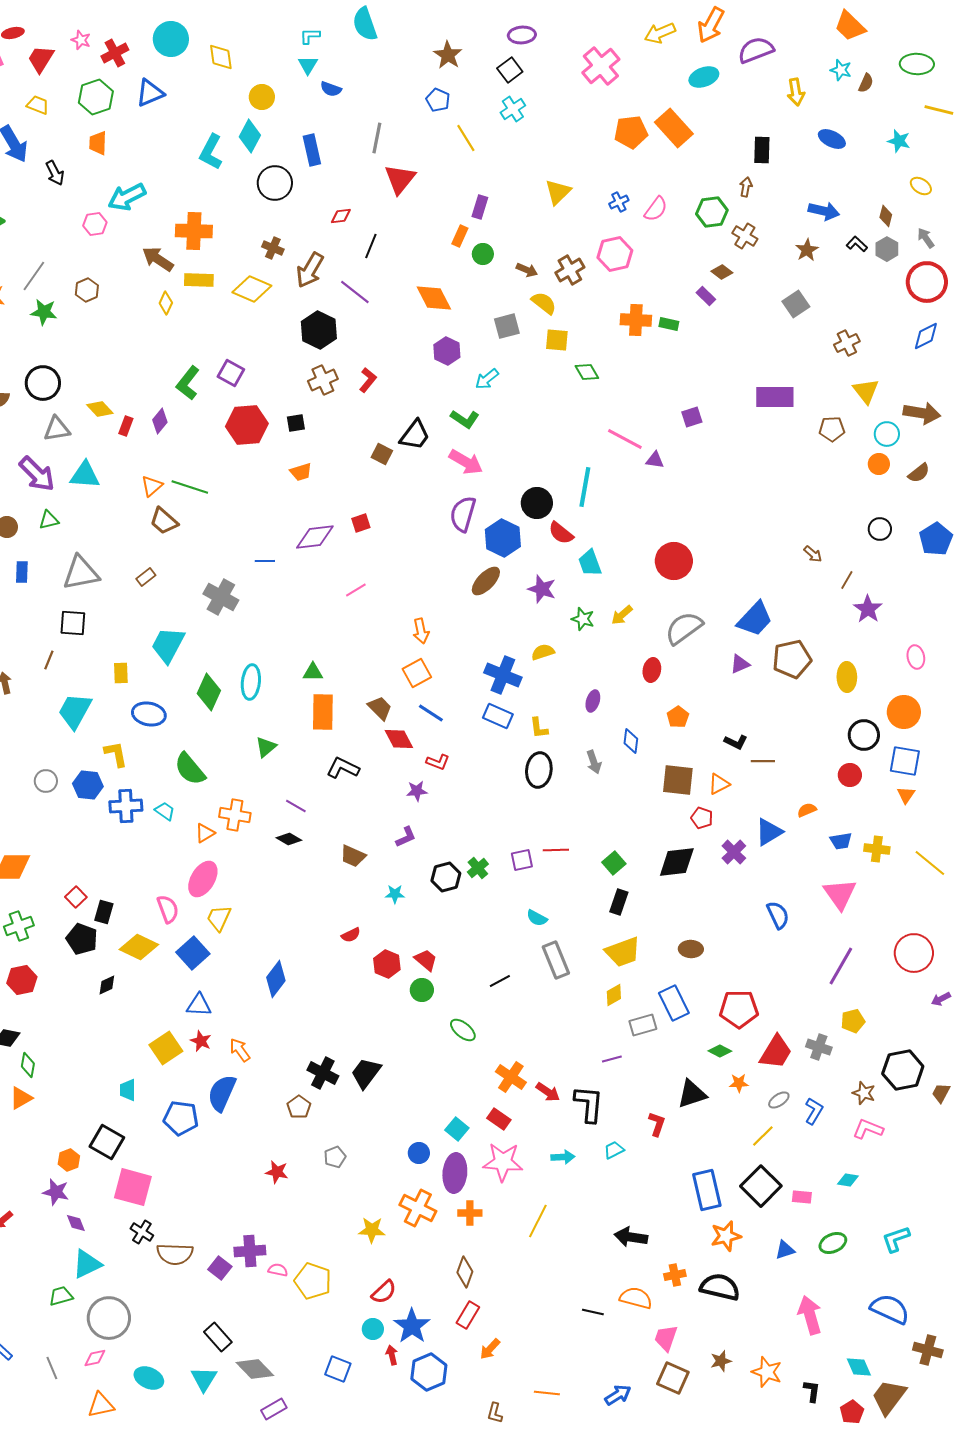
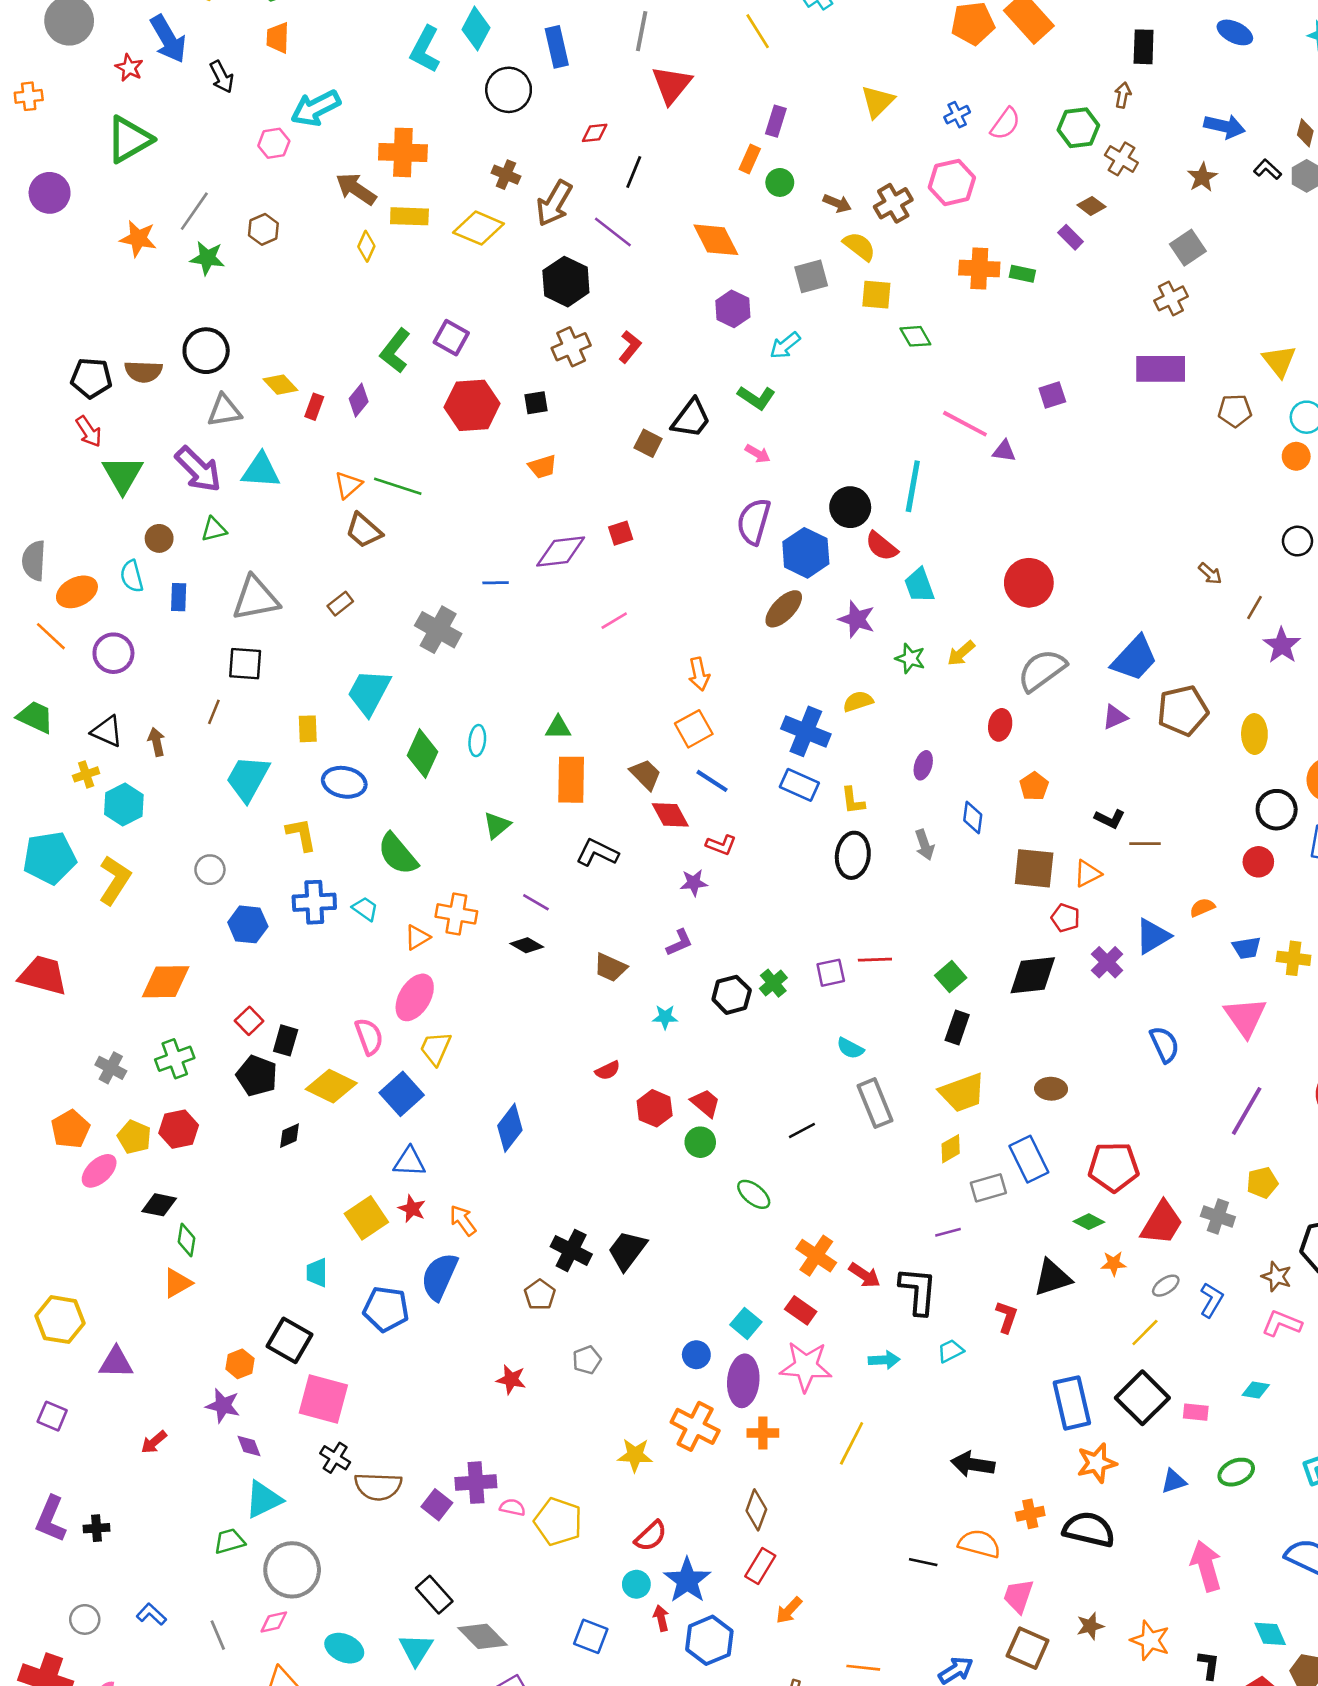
brown cross: (847, 343) -> (1171, 298), moved
pink arrow: (466, 462) -> (758, 454), size x0.6
cyan ellipse: (251, 682) -> (477, 741), size x0.7
blue hexagon: (88, 785) -> (248, 924), moved

